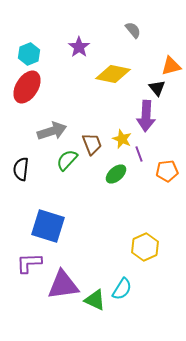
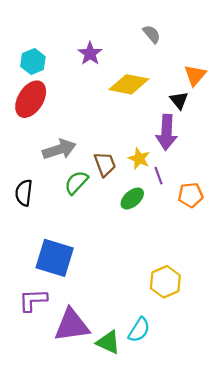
orange triangle: (171, 66) -> (195, 75), turned -35

